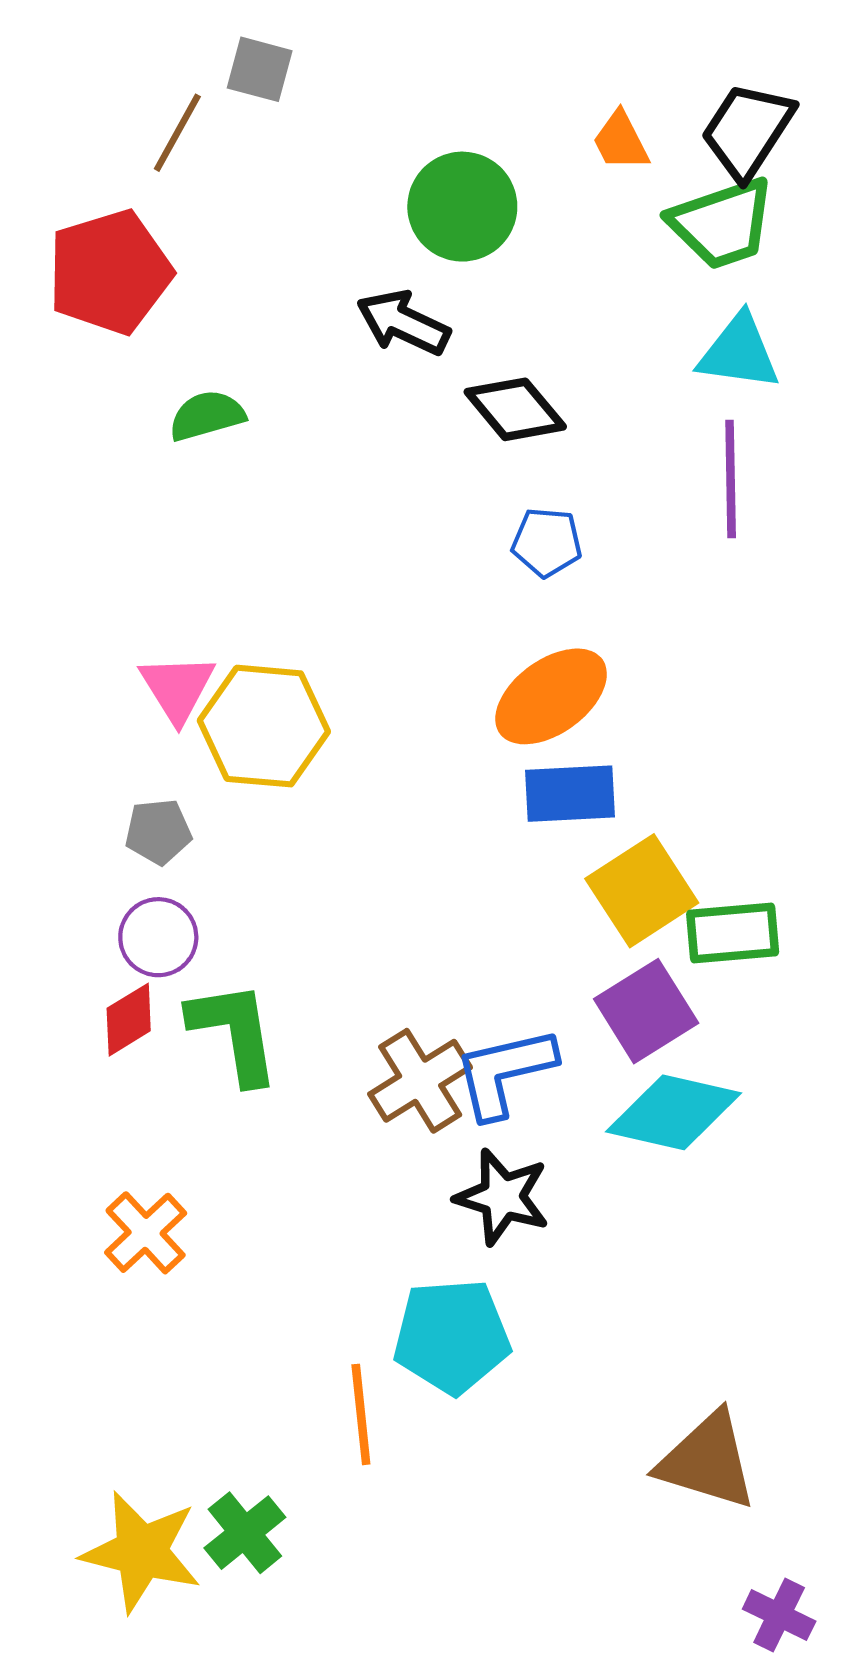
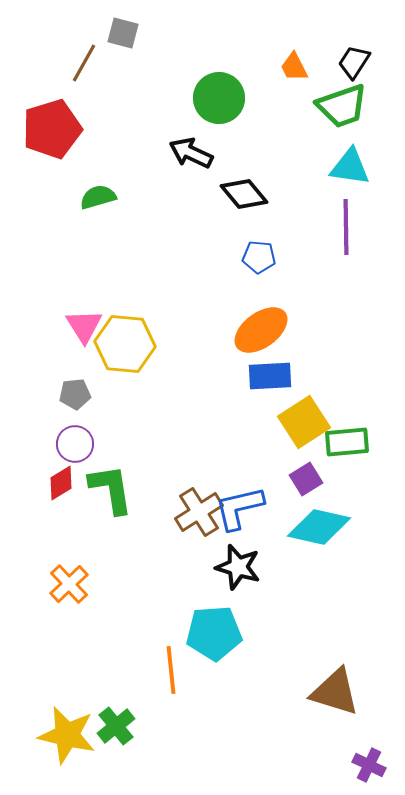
black trapezoid: (747, 131) -> (354, 62), size x0.7
purple square: (646, 1011) -> (306, 479), size x0.7

